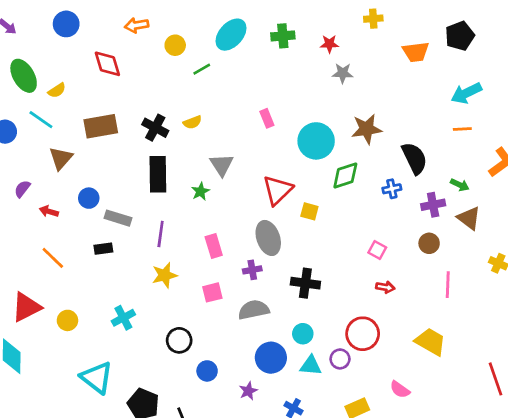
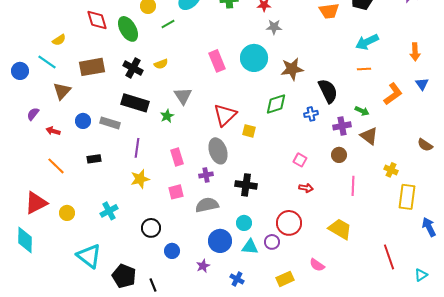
green ellipse: (24, 76) -> (128, 29), moved
pink rectangle: (267, 118) -> (217, 61), size x1.5
cyan circle: (316, 141) -> (254, 58), moved
black rectangle: (158, 174) -> (135, 103), turned -72
gray rectangle: (118, 218) -> (110, 123), moved

